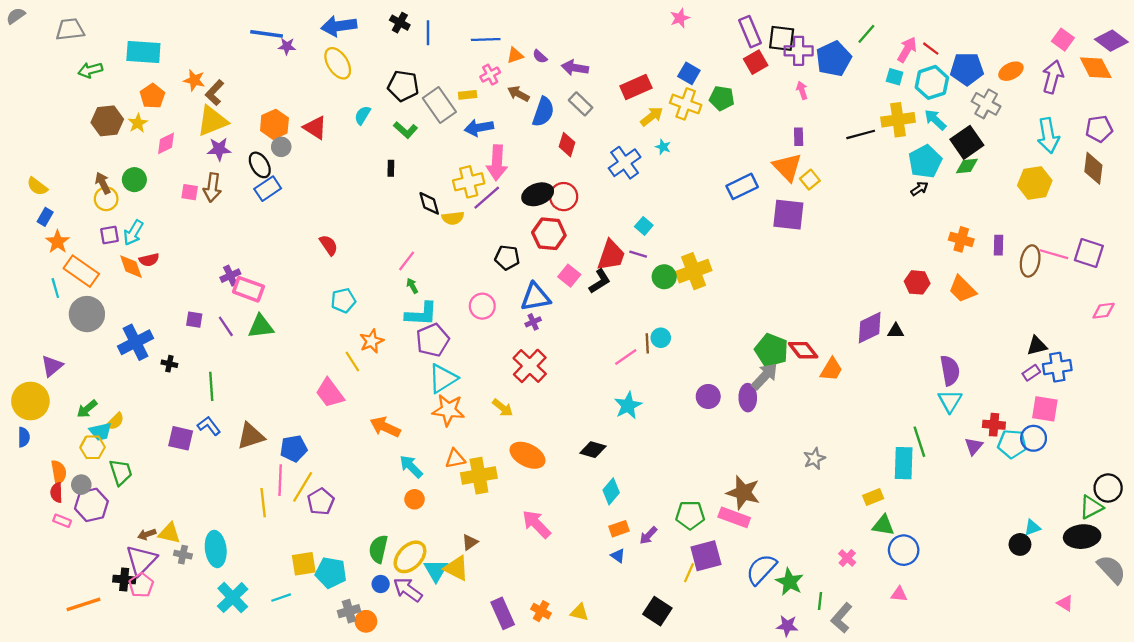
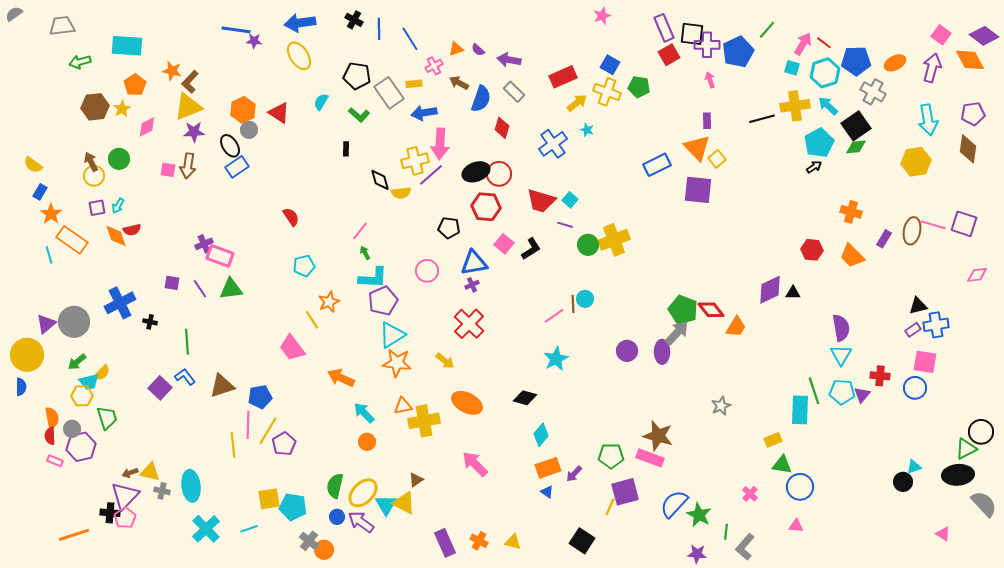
blue line: (486, 40) -> (410, 39), moved, turned 60
cyan arrow: (133, 233) -> (118, 206), size x0.7
purple rectangle: (999, 245) -> (884, 239), moved, turned 30
red trapezoid: (611, 255) -> (541, 201), moved, turned 88
gray circle: (87, 314) -> (74, 322), moved
purple square: (181, 438) -> (160, 388), turned 30
cyan pentagon: (1012, 444) -> (842, 392), moved
orange rectangle: (619, 529) -> (548, 468), size x1.4
gray cross: (349, 611) -> (309, 541), turned -36

